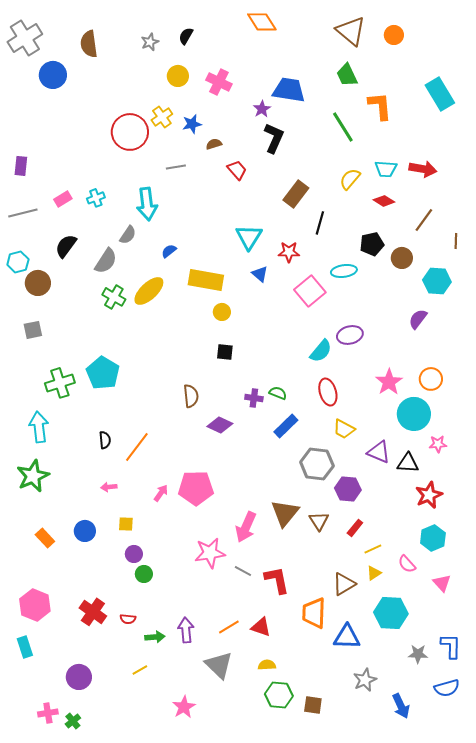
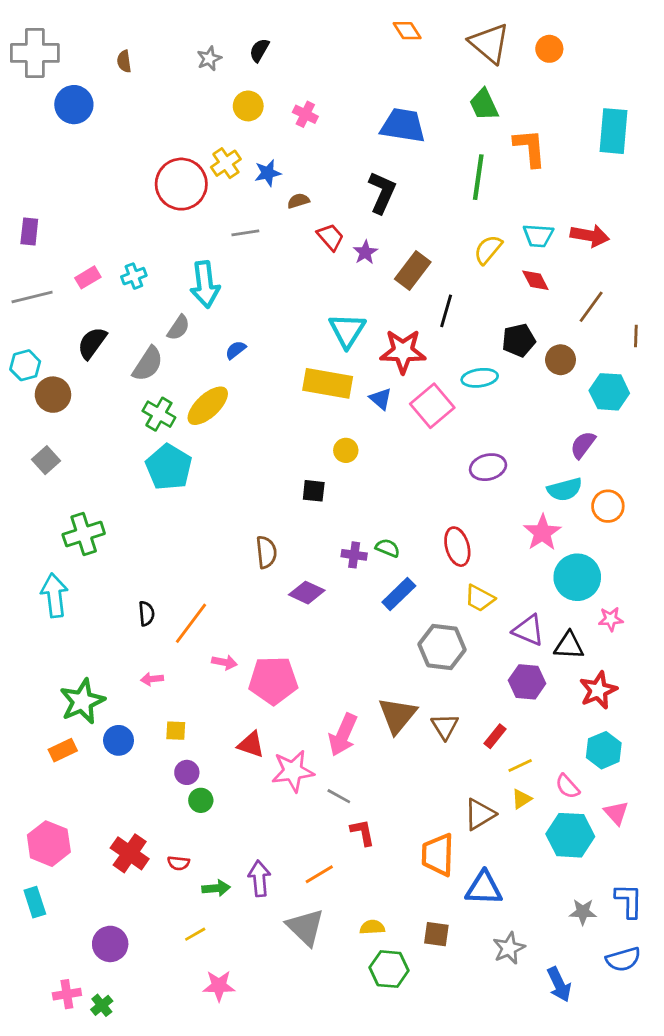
orange diamond: (262, 22) -> (407, 31), moved, size x0.7
gray cross: (25, 38) -> (35, 53), turned 32
brown semicircle: (89, 44) -> (124, 61), size x0.6
pink cross: (219, 82) -> (305, 114), size x0.7
cyan rectangle: (440, 94) -> (613, 131), turned 36
purple star: (262, 109) -> (365, 252), moved
green line: (343, 127) -> (478, 177), turned 40
red diamond: (384, 201) -> (535, 280), turned 30
red star: (289, 252) -> (403, 351), size x1.5
blue triangle: (260, 274) -> (381, 399), moved
yellow rectangle: (206, 280) -> (328, 383), moved
yellow circle: (222, 312) -> (346, 450), moved
gray square: (33, 330) -> (46, 460), turned -30
cyan semicircle: (321, 351) -> (565, 489), moved, turned 35
cyan pentagon: (103, 373) -> (169, 467), moved
orange circle: (431, 379) -> (608, 506), moved
green star: (33, 476) -> (82, 701), moved
purple hexagon: (348, 489) -> (527, 682), moved
pink arrow: (161, 493) -> (224, 662), moved, turned 66
orange rectangle: (45, 538) -> (63, 750), turned -72
red L-shape: (277, 580) -> (363, 832), moved, size x0.7
cyan hexagon: (391, 613) -> (570, 835), moved
red triangle: (261, 627) -> (251, 745), moved
brown square: (313, 705) -> (436, 934), moved
pink star: (184, 707) -> (219, 986), moved, turned 30

